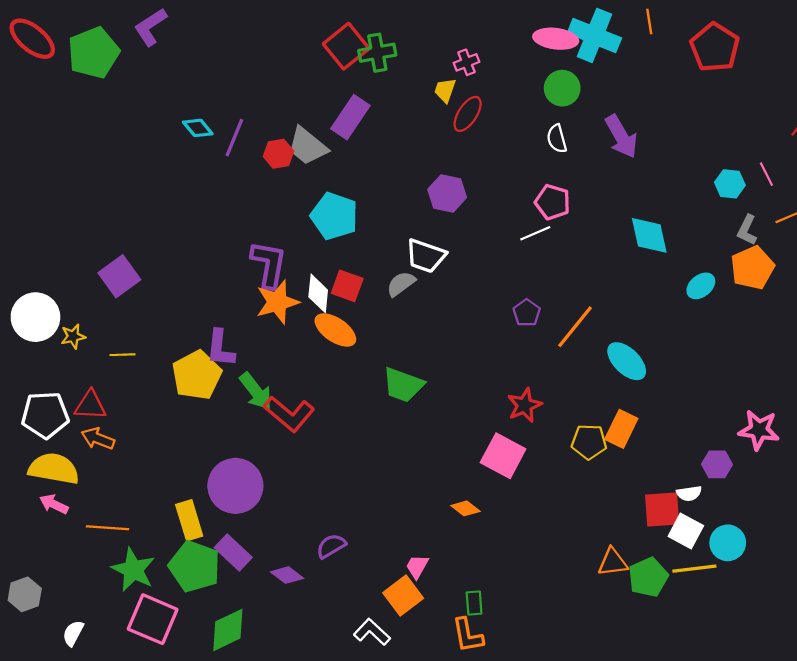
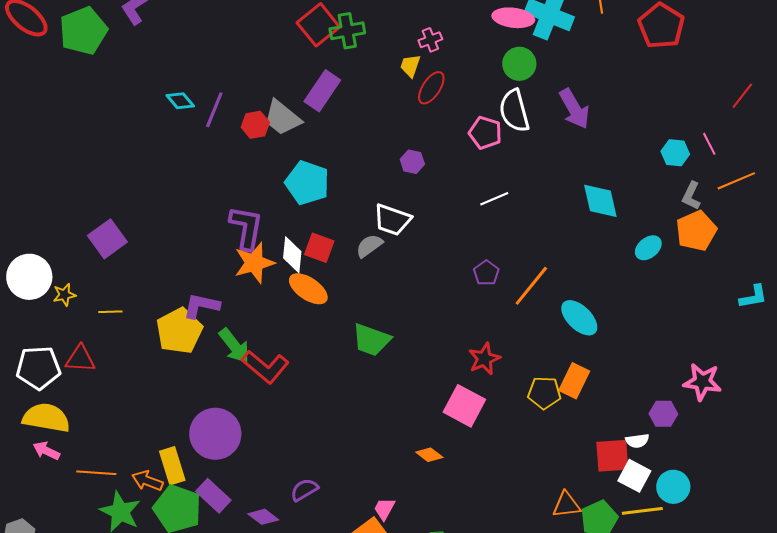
white semicircle: (557, 139) -> (514, 111), size x1.6
purple hexagon: (447, 193) -> (412, 162), size x0.7
pink pentagon: (553, 202) -> (485, 133), moved
purple L-shape: (220, 348) -> (201, 306), turned 96
orange arrow: (98, 439) -> (147, 481), moved

